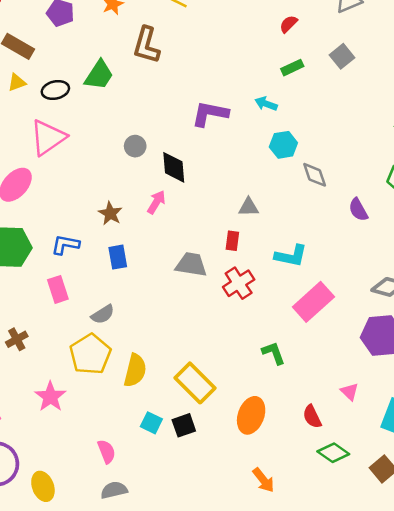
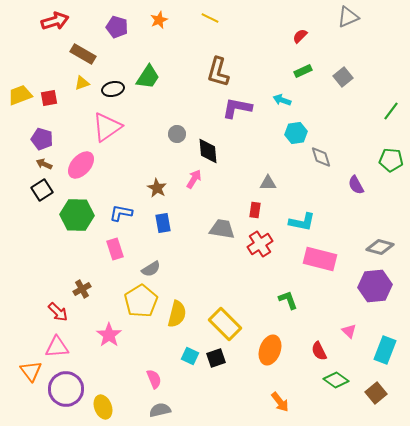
brown L-shape: (146, 45) -> (218, 72), moved
gray square: (342, 56) -> (343, 77), moved
pink rectangle: (313, 302) -> (320, 259), turned 56

